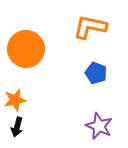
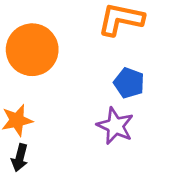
purple star: (99, 126) -> (115, 126), moved

